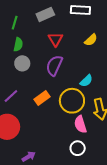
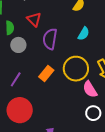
red triangle: (55, 39) -> (34, 19), moved
cyan semicircle: (86, 81) -> (84, 34), moved

